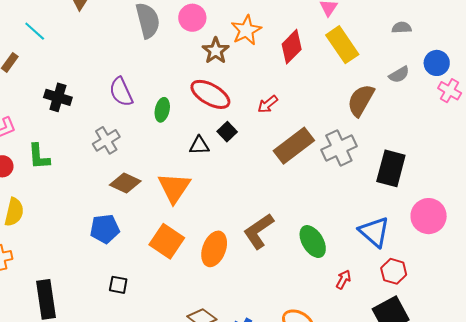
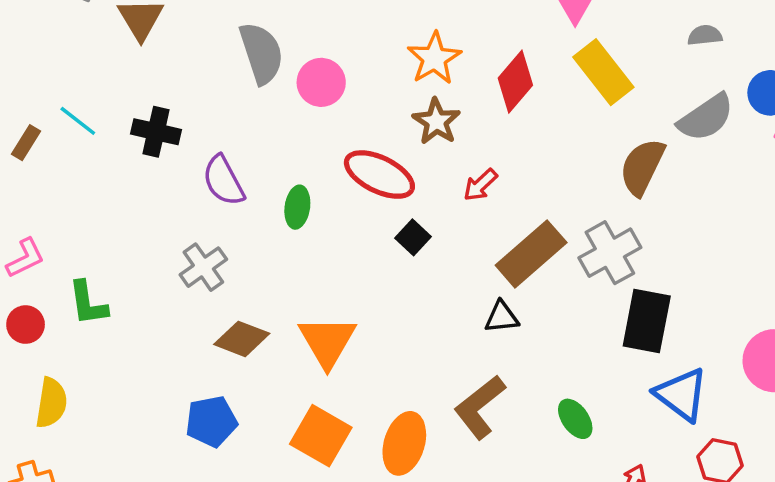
pink circle: (192, 18) -> (321, 82), moved
cyan line: (35, 31) -> (78, 121), moved
brown star: (216, 51) -> (436, 121), moved
gray semicircle: (399, 75) -> (706, 118), size x1.6
black cross: (58, 97) -> (156, 132), moved
black triangle: (199, 145) -> (502, 317), moved
black rectangle: (391, 168) -> (647, 321), moved
green ellipse: (313, 242) -> (575, 419), size x0.7

